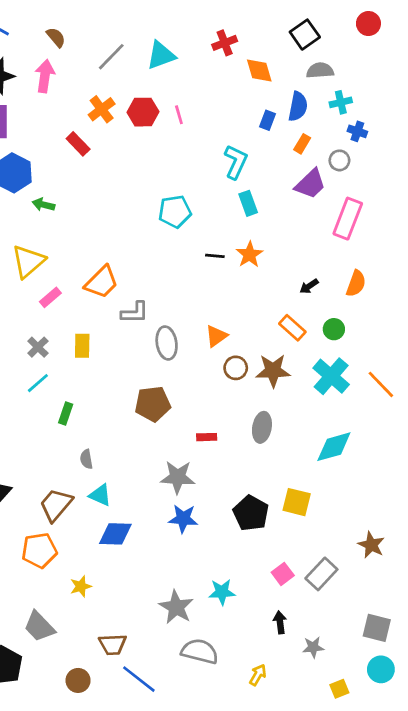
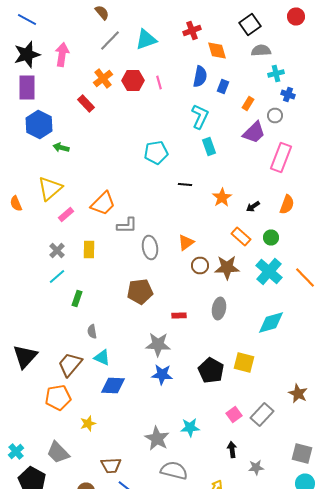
brown semicircle: (56, 37) -> (102, 12), moved
blue semicircle: (298, 106) -> (200, 76), moved
orange star: (250, 254) -> (222, 198), moved

